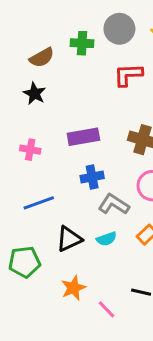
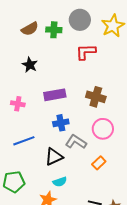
brown semicircle: (42, 58) -> (30, 29), moved
black star: (35, 94) -> (30, 65), moved
black triangle: (69, 239) -> (54, 157), moved
cyan semicircle: (106, 239) -> (60, 182), moved

